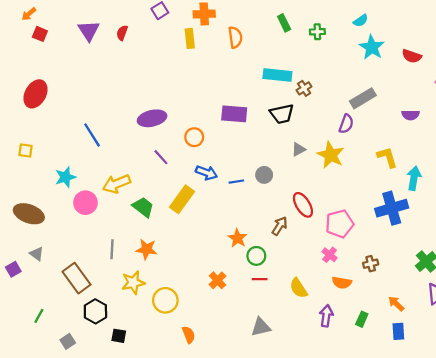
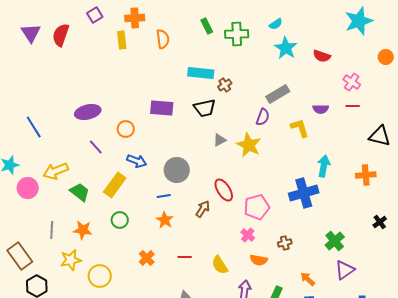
green cross: (317, 32) -> (237, 34), size x1.6
red semicircle: (122, 33) -> (61, 35), size x1.6
yellow L-shape: (387, 157) -> (300, 128), moved
gray circle: (264, 175) -> (177, 170), moved, size x1.6
blue line: (236, 182) -> (164, 196), moved
green circle: (256, 256) -> (120, 220), moved

